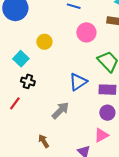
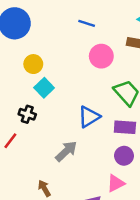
yellow circle: (44, 42) -> (33, 64), moved
cyan square: (21, 59) -> (44, 88), moved

